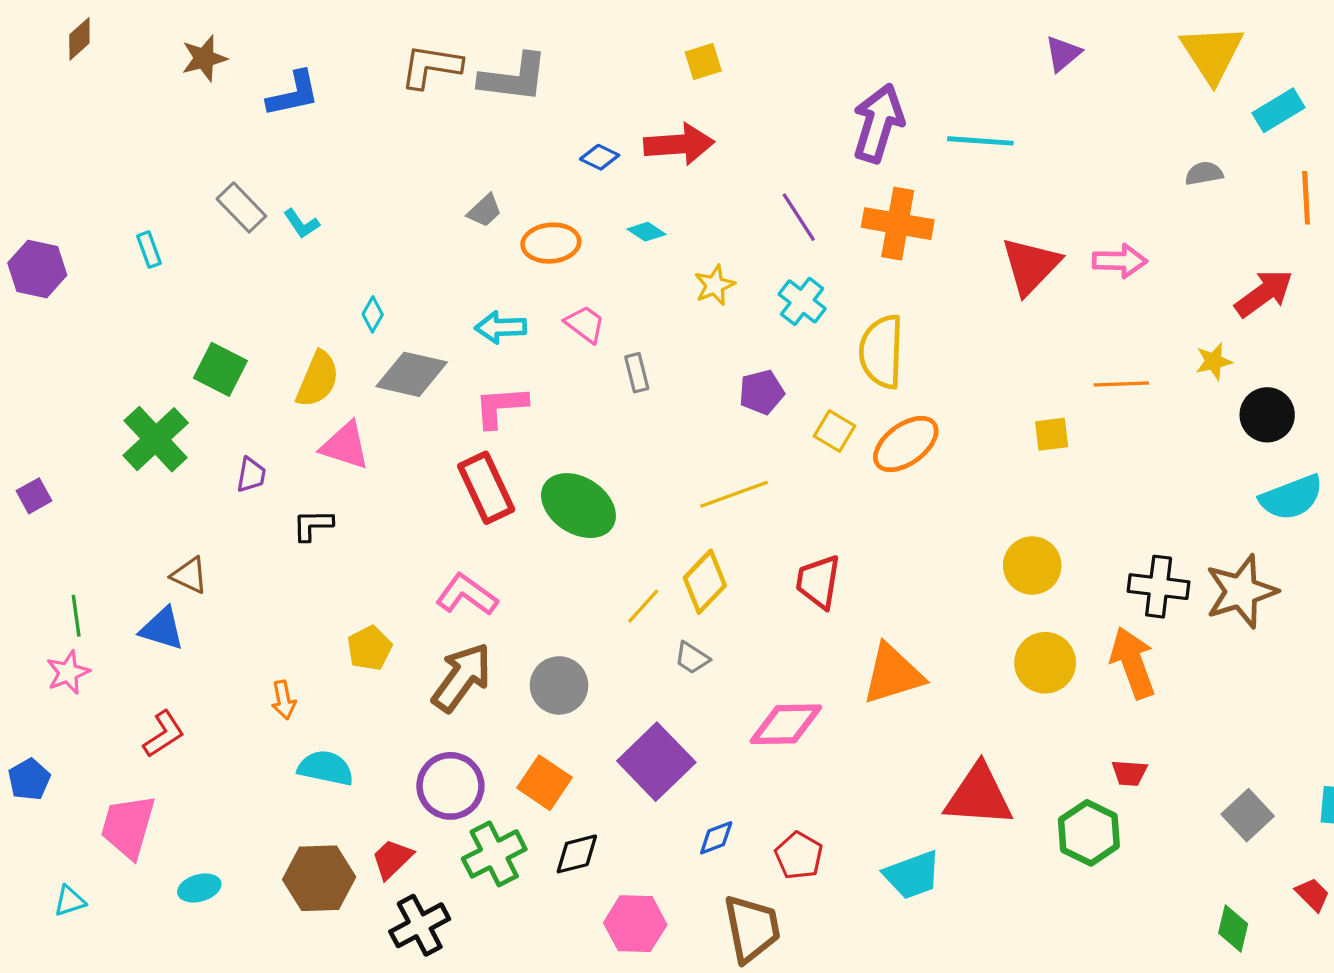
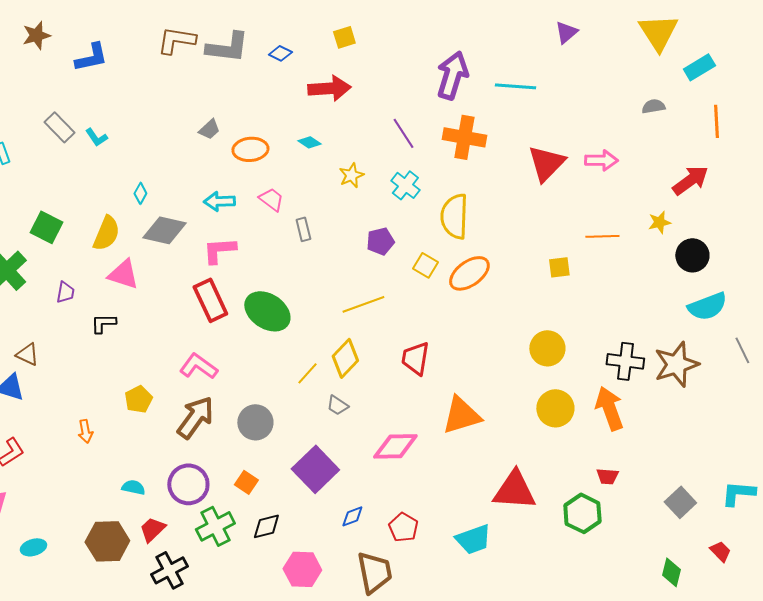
blue diamond: (600, 157) -> (280, 53), moved
cyan semicircle: (326, 768) -> (133, 487), moved, size x0.7
orange square: (544, 783) -> (246, 482), size x0.7

